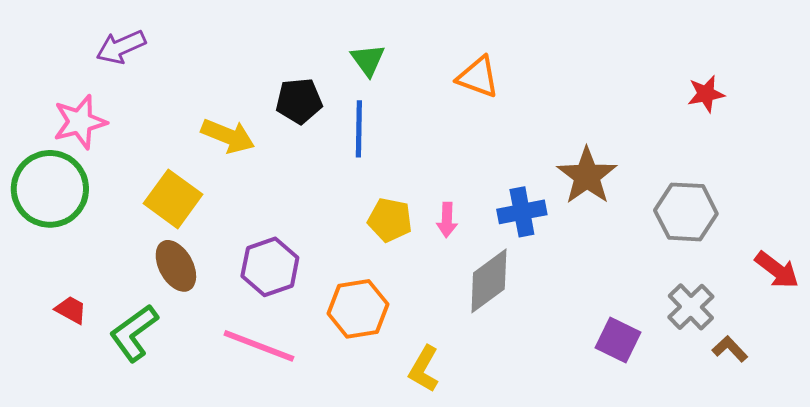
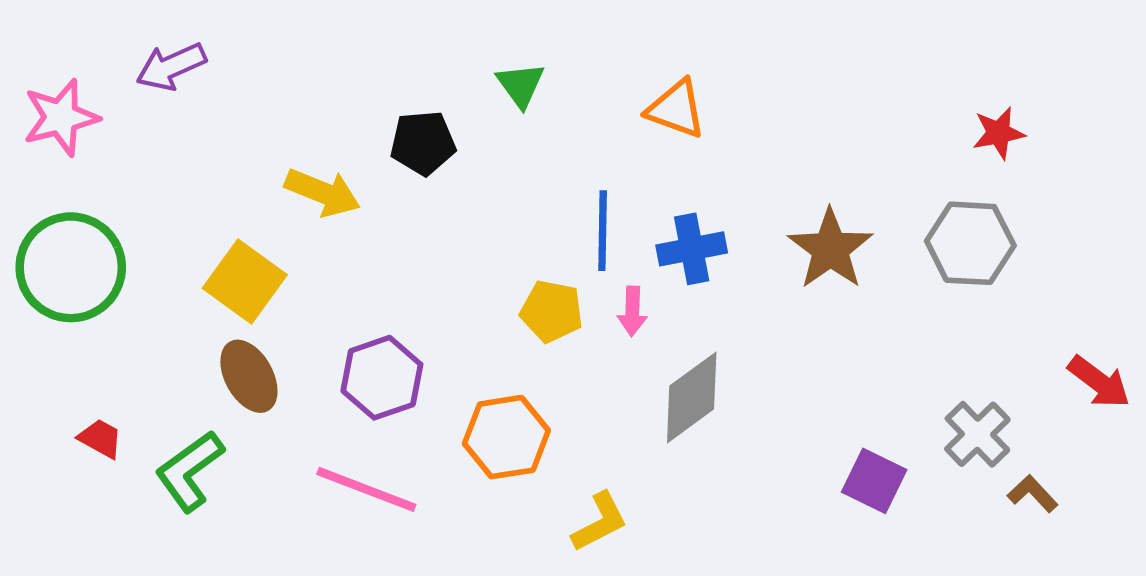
pink star: (80, 122) -> (61, 117), moved
blue line: (359, 129) -> (603, 231), moved
blue cross: (522, 212) -> (692, 249), moved
gray hexagon: (686, 212) -> (970, 243), moved
yellow L-shape: (424, 369) -> (600, 522), turned -147

